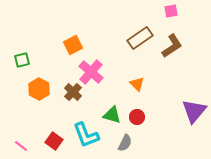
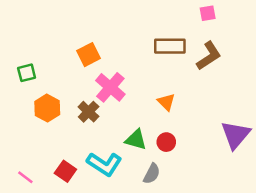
brown rectangle: (140, 38) -> (170, 46), turned 35
cyan L-shape: (86, 135) -> (104, 164), turned -36

